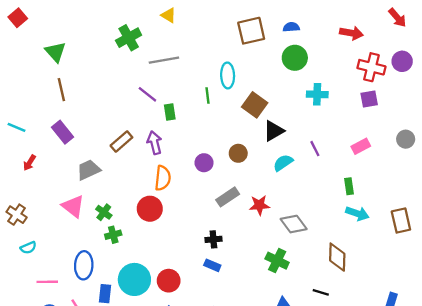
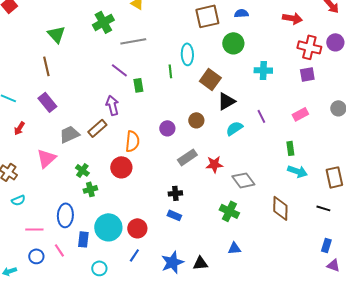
green triangle: (55, 52) -> (56, 34), moved
green circle: (295, 58) -> (233, 43), moved
brown rectangle: (121, 142) -> (97, 128), moved
purple arrow: (154, 143) -> (112, 105), moved
pink triangle: (73, 206) -> (46, 158), moved, turned 40
black line: (321, 292) -> (323, 208), moved

